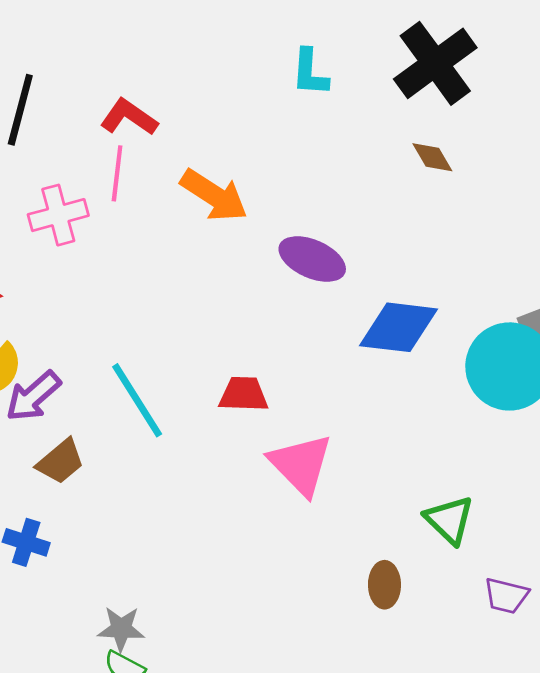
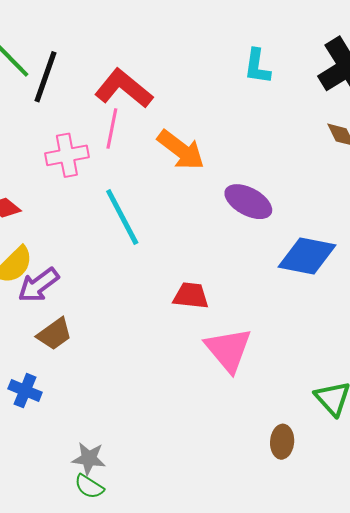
red L-shape: (129, 117) -> (124, 88), size x1.4
cyan line: (137, 400) -> (122, 217), moved

